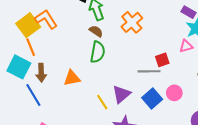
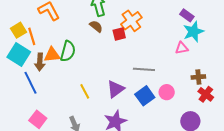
yellow square: (28, 25) -> (18, 30), moved, size x0.7
green semicircle: (98, 52) -> (68, 51), moved
red square: (162, 60) -> (119, 34), moved
orange triangle: (72, 78) -> (52, 55), moved
yellow line: (102, 102) -> (85, 91), moved

